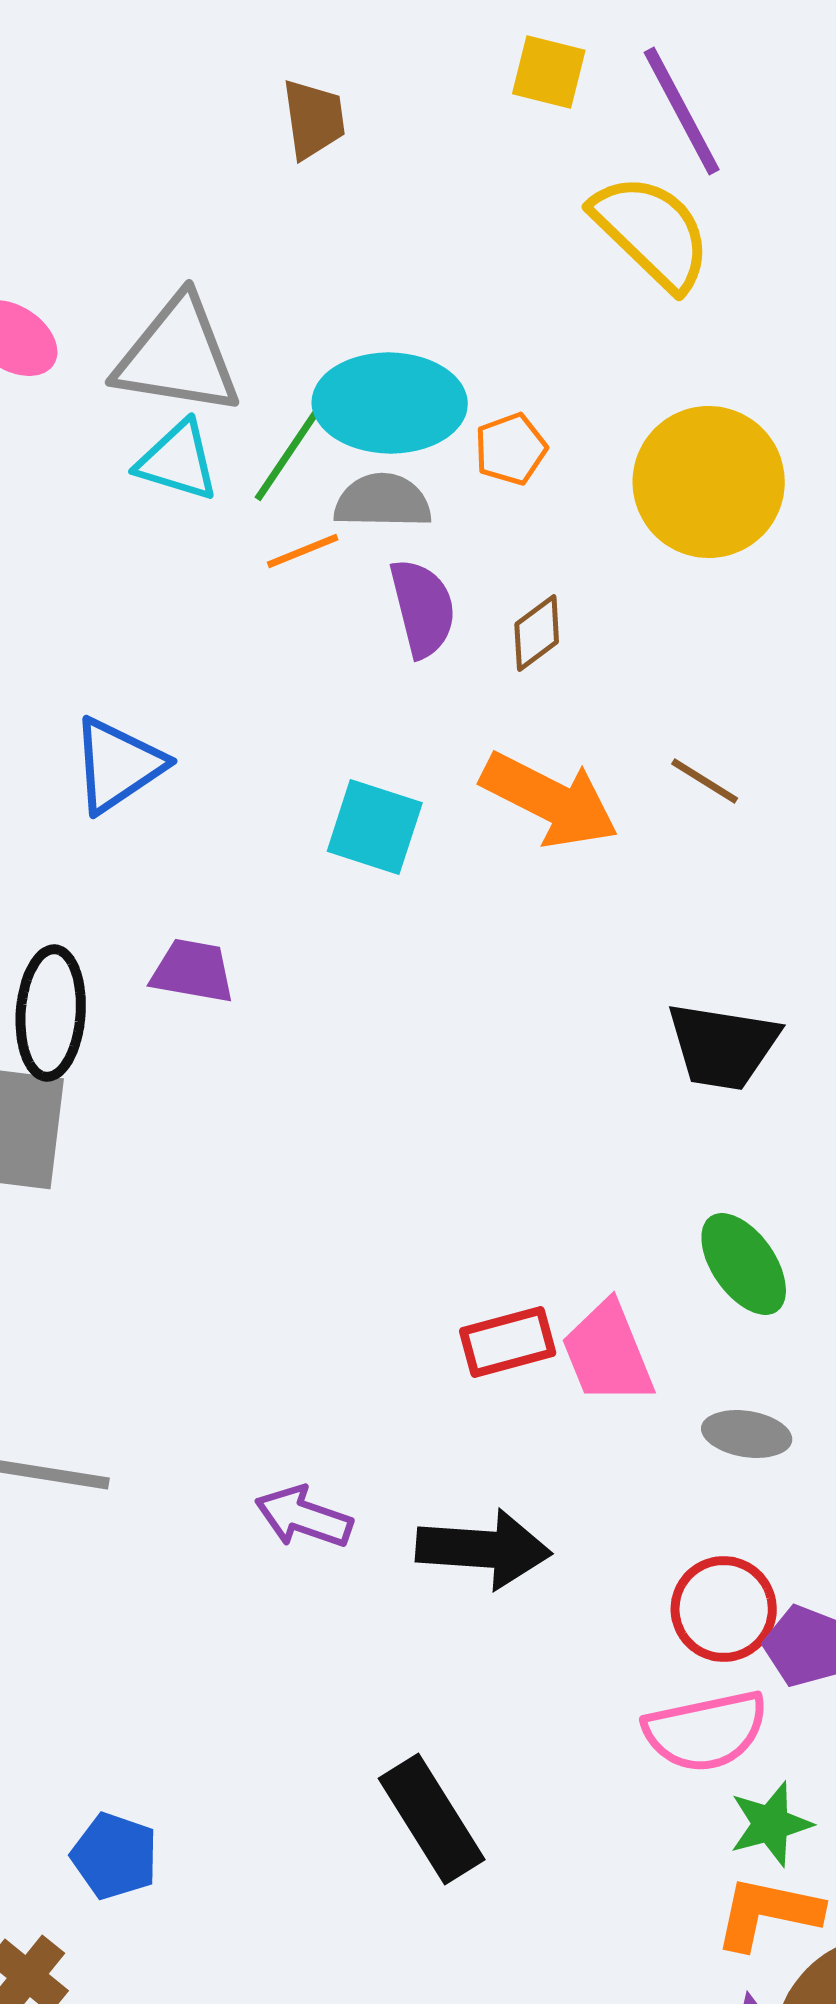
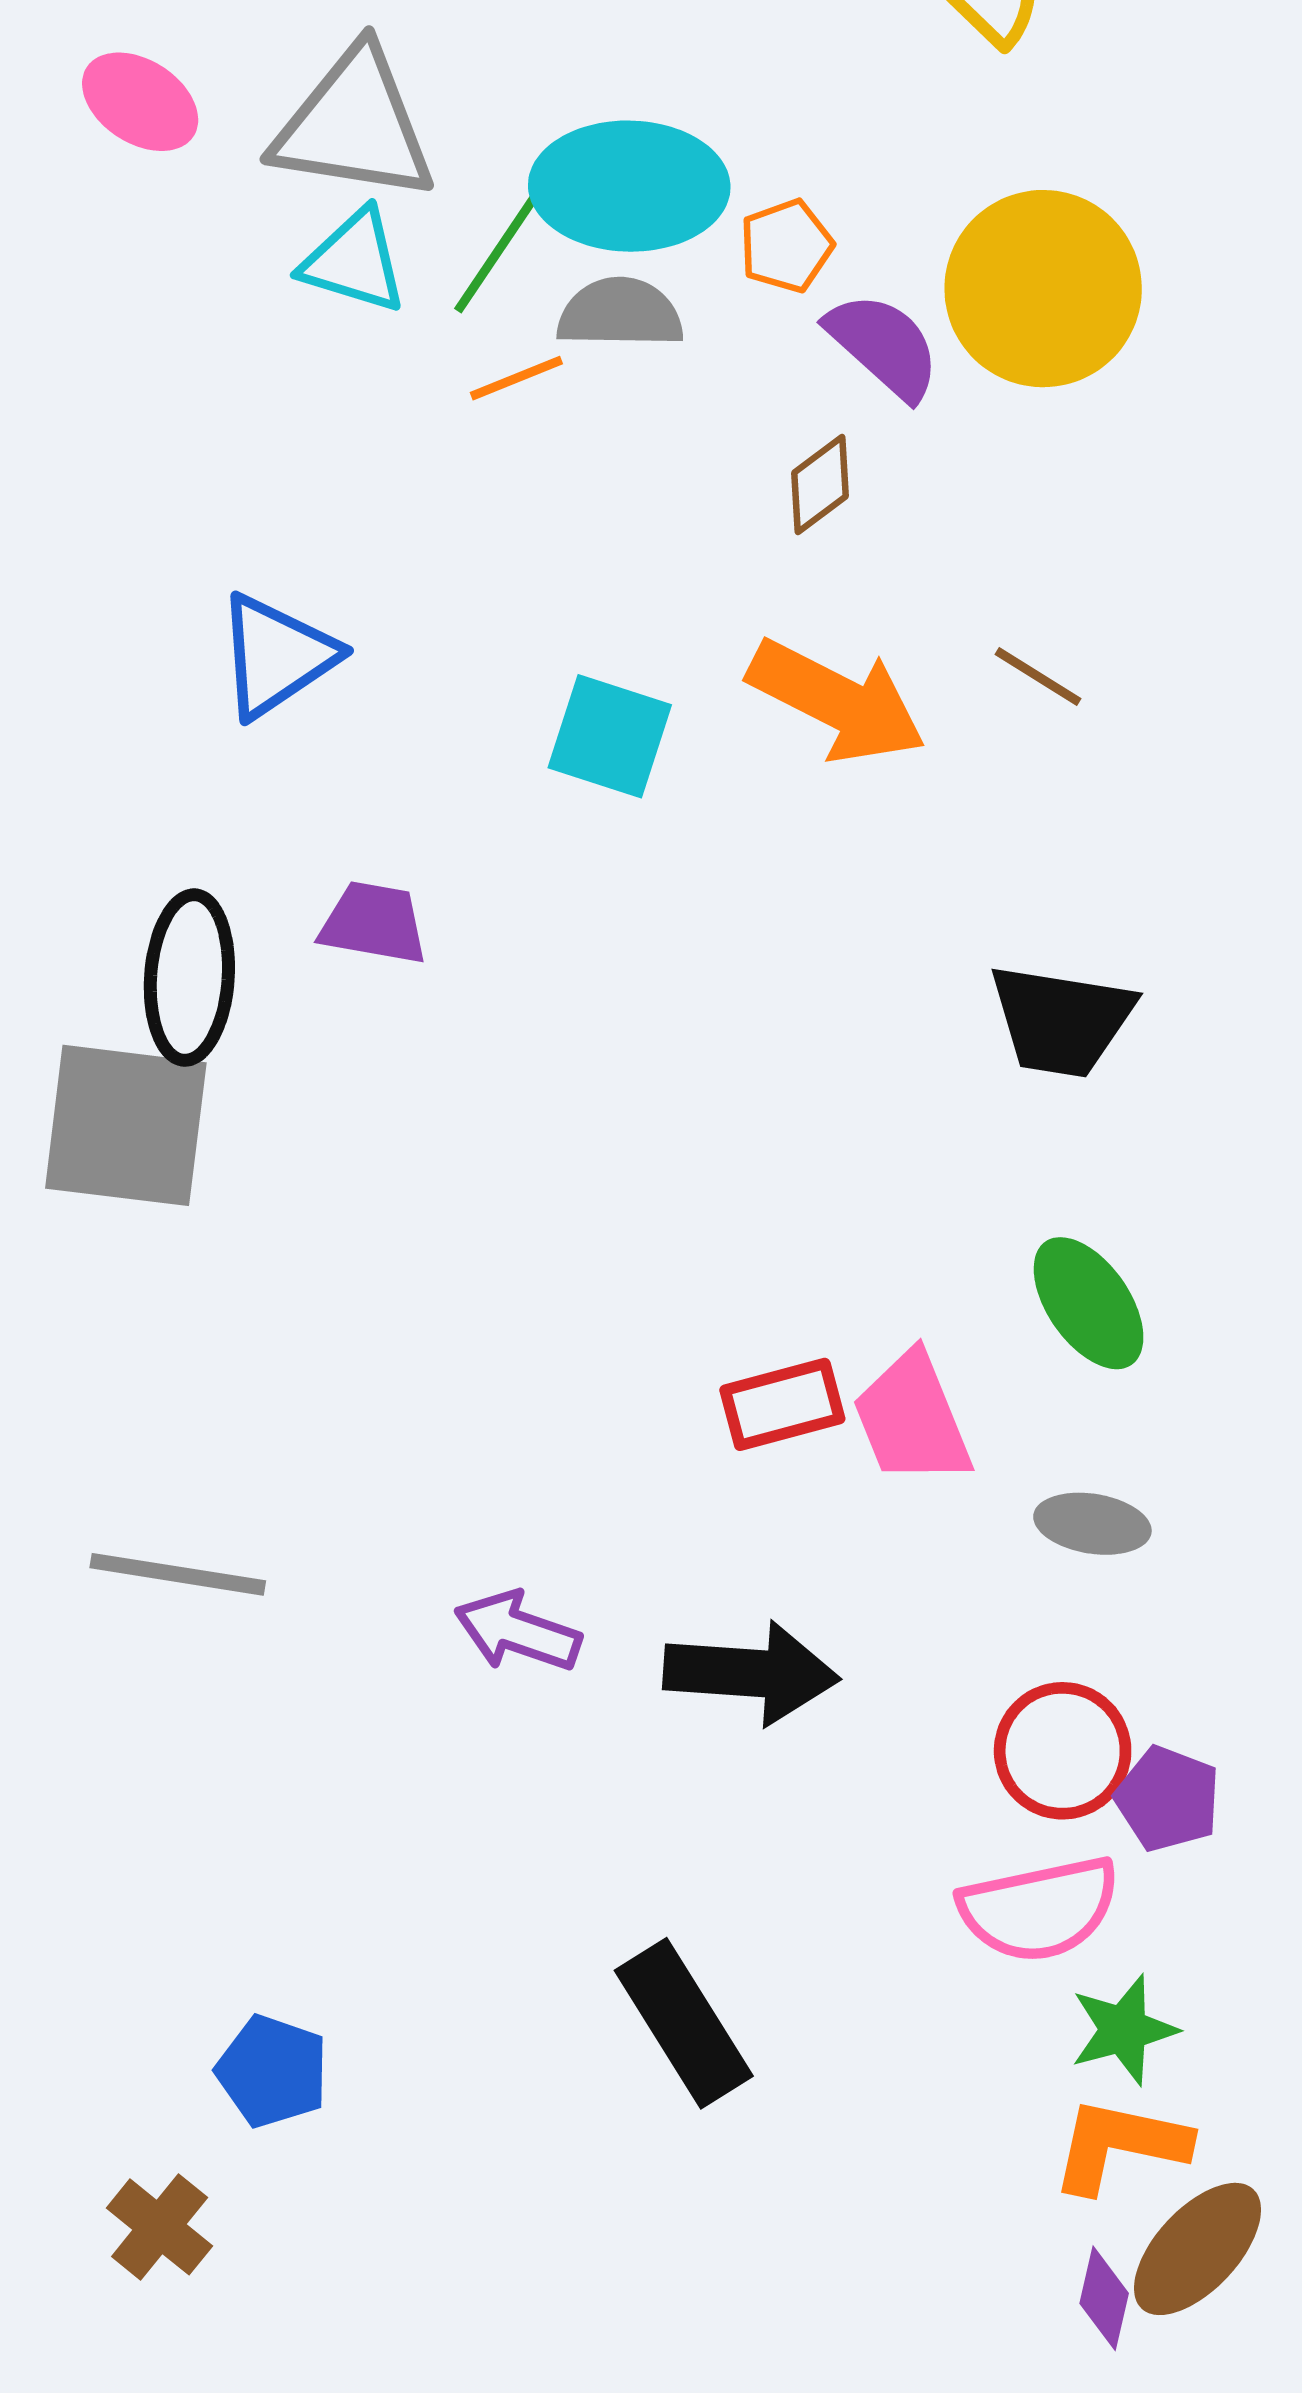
purple semicircle: (423, 608) -> (884, 346), moved, turned -34

